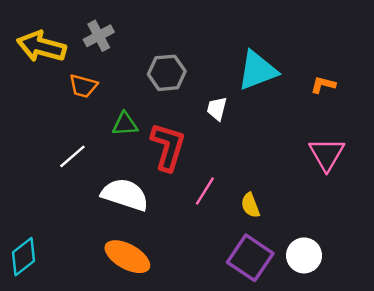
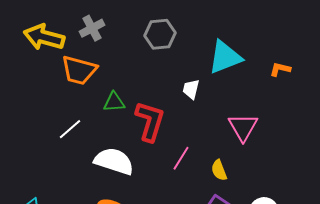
gray hexagon: (167, 73) -> (160, 34), moved
orange trapezoid: (83, 86) -> (79, 70), size x1.5
pink triangle: (327, 154) -> (243, 127), moved

